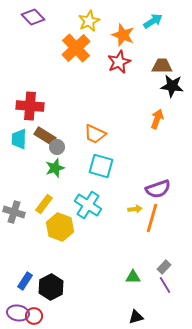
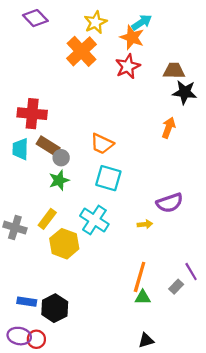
cyan arrow: (153, 21) -> (142, 22), moved
orange line: (152, 218) -> (140, 277), moved
blue rectangle: (25, 281) -> (27, 302), turned 66
purple line: (165, 285) -> (191, 272), moved

